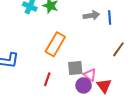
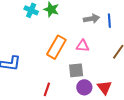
pink triangle: (90, 75) -> (83, 46), moved, turned -32
red line: (47, 79) -> (47, 89), moved

